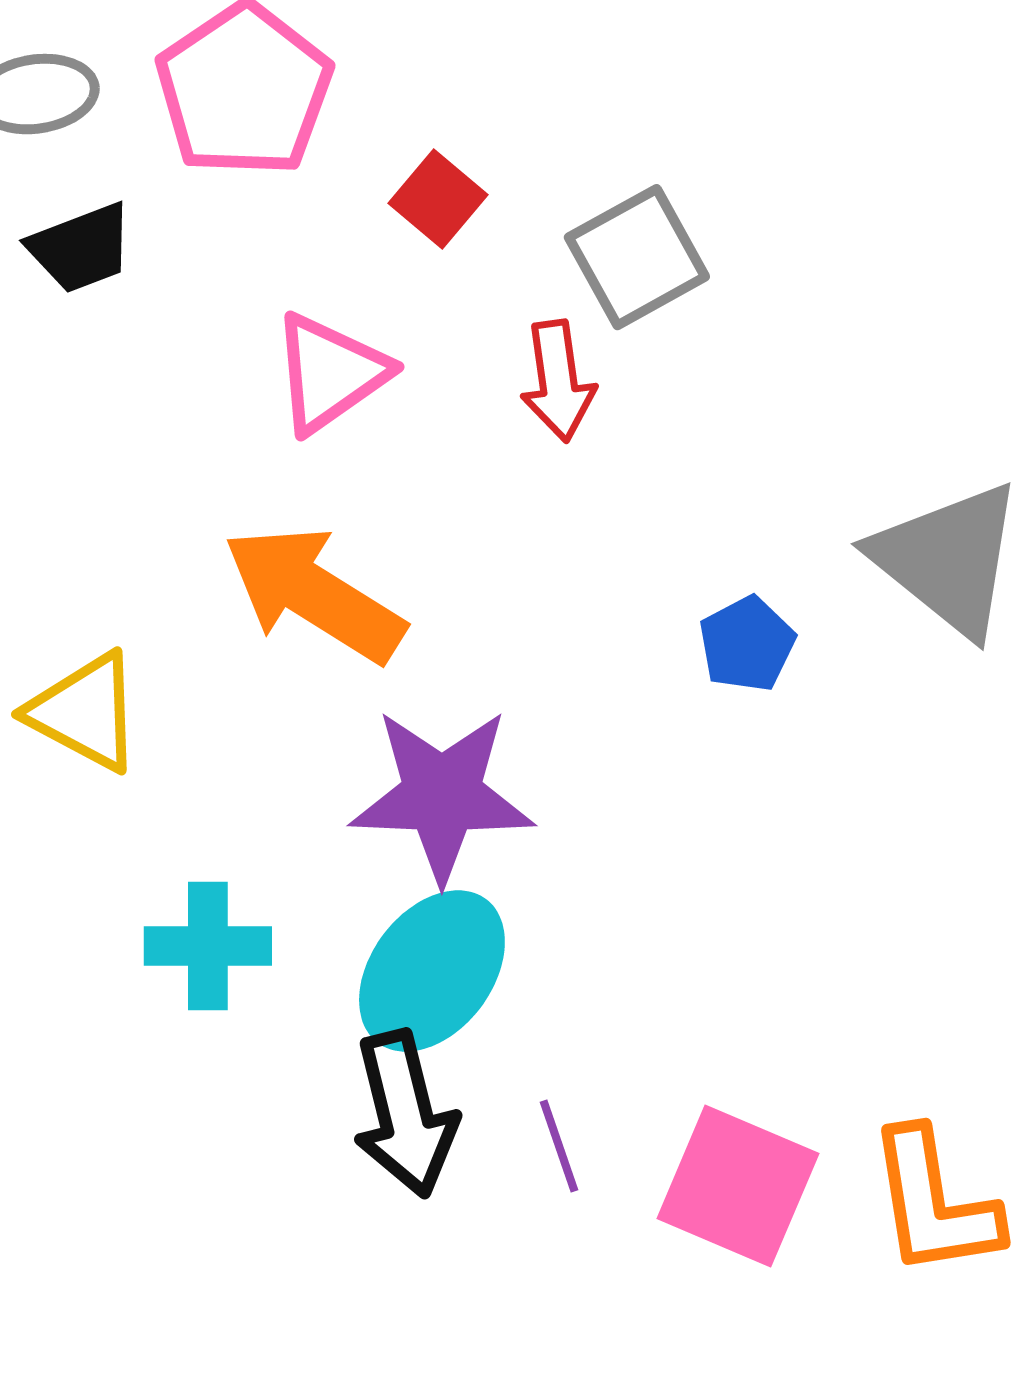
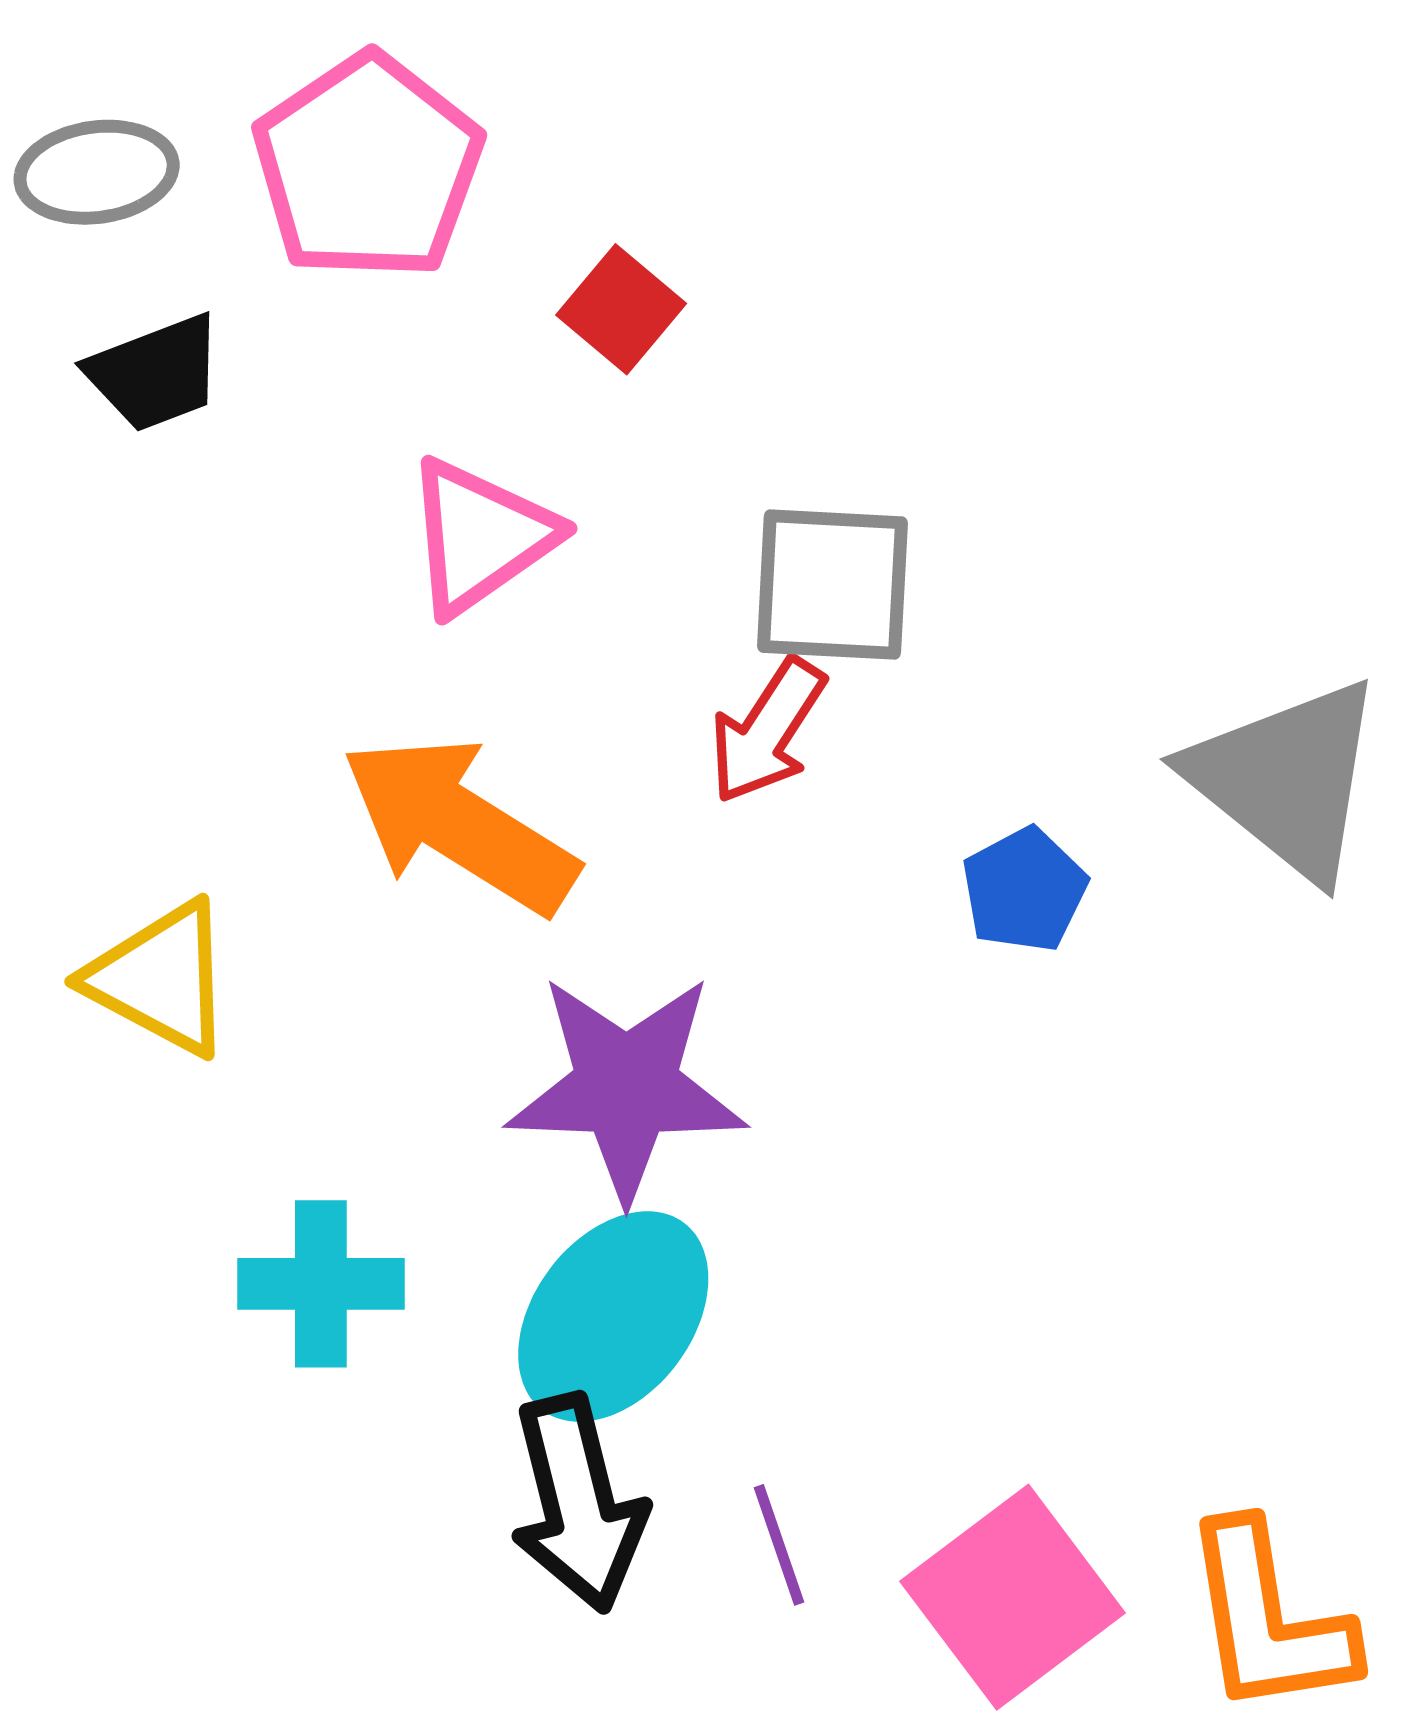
gray square: (637, 257) -> (832, 585), moved, turned 32
red arrow: (558, 381) -> (767, 731), moved, turned 41
pink square: (738, 1186) -> (1013, 1597), turned 30

